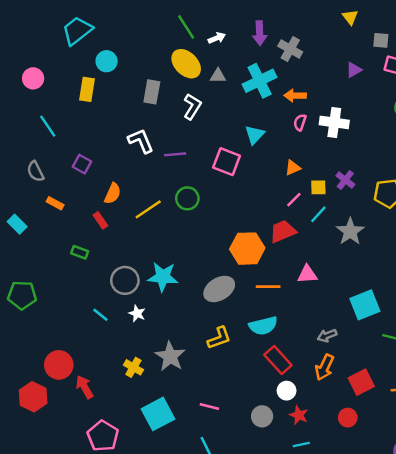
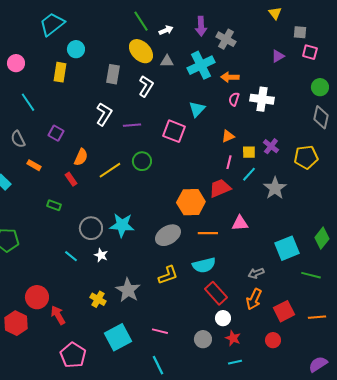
white L-shape: (141, 141) -> (104, 114), turned 55
pink line: (294, 200) -> (229, 162), turned -32

